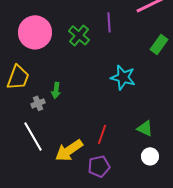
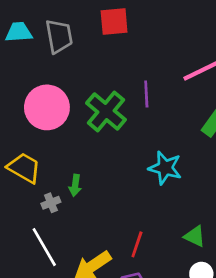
green cross: (79, 35) -> (106, 111), size x1.4
yellow trapezoid: (18, 77) -> (24, 168), turned -80

